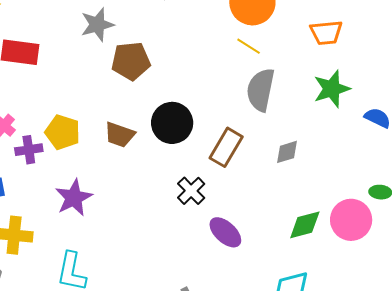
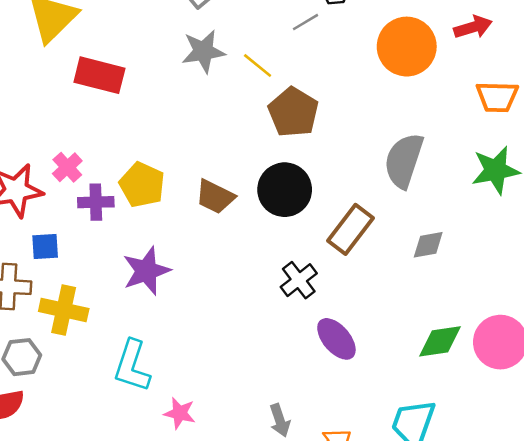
yellow line: (249, 46) -> (258, 66), moved
brown pentagon: (131, 61) -> (293, 112), moved, turned 30

